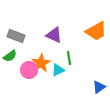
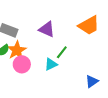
green line: (69, 58) -> (62, 52), turned 48
orange star: (41, 63) -> (17, 50), moved

